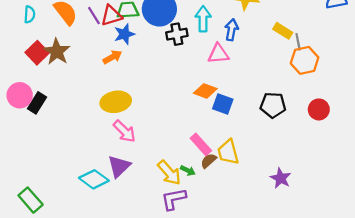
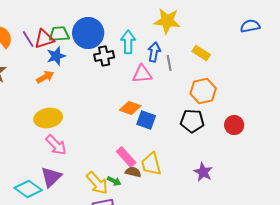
gray line: (298, 42) -> (169, 63), moved
orange hexagon: (305, 60) -> (203, 91), moved
brown semicircle: (209, 161) -> (133, 172), turned 56
purple star: (281, 178) -> (203, 172), moved

